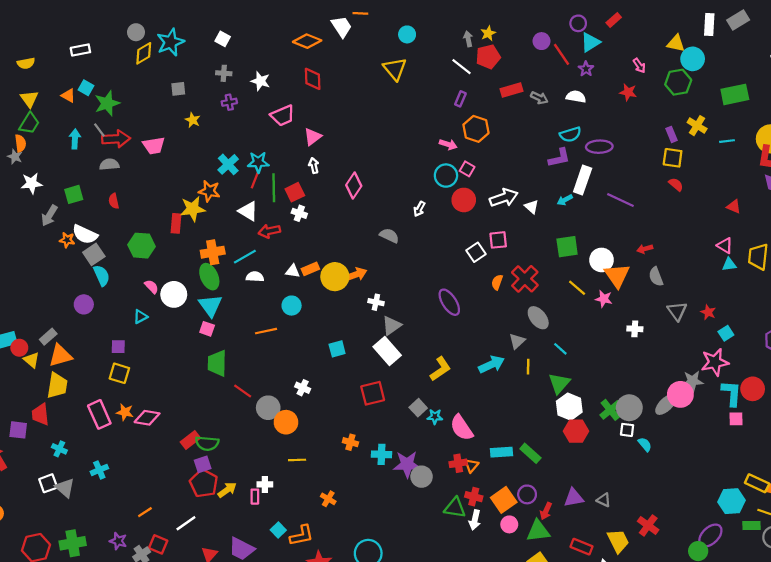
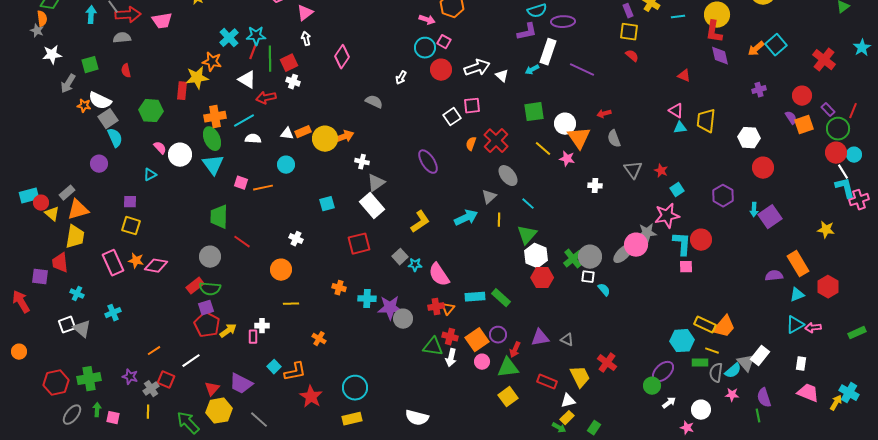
pink square: (207, 329) -> (241, 183), moved
gray circle: (268, 408) -> (210, 257), moved

